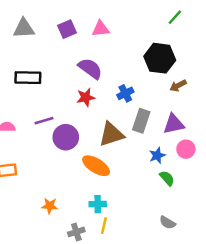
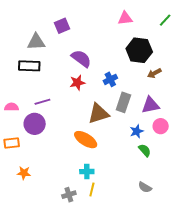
green line: (175, 17) -> (165, 20), moved
gray triangle: (24, 28) -> (36, 42), moved
pink triangle: (101, 29) -> (125, 18), moved
purple circle: (66, 137) -> (35, 124), moved
orange star: (50, 206) -> (24, 173), moved

